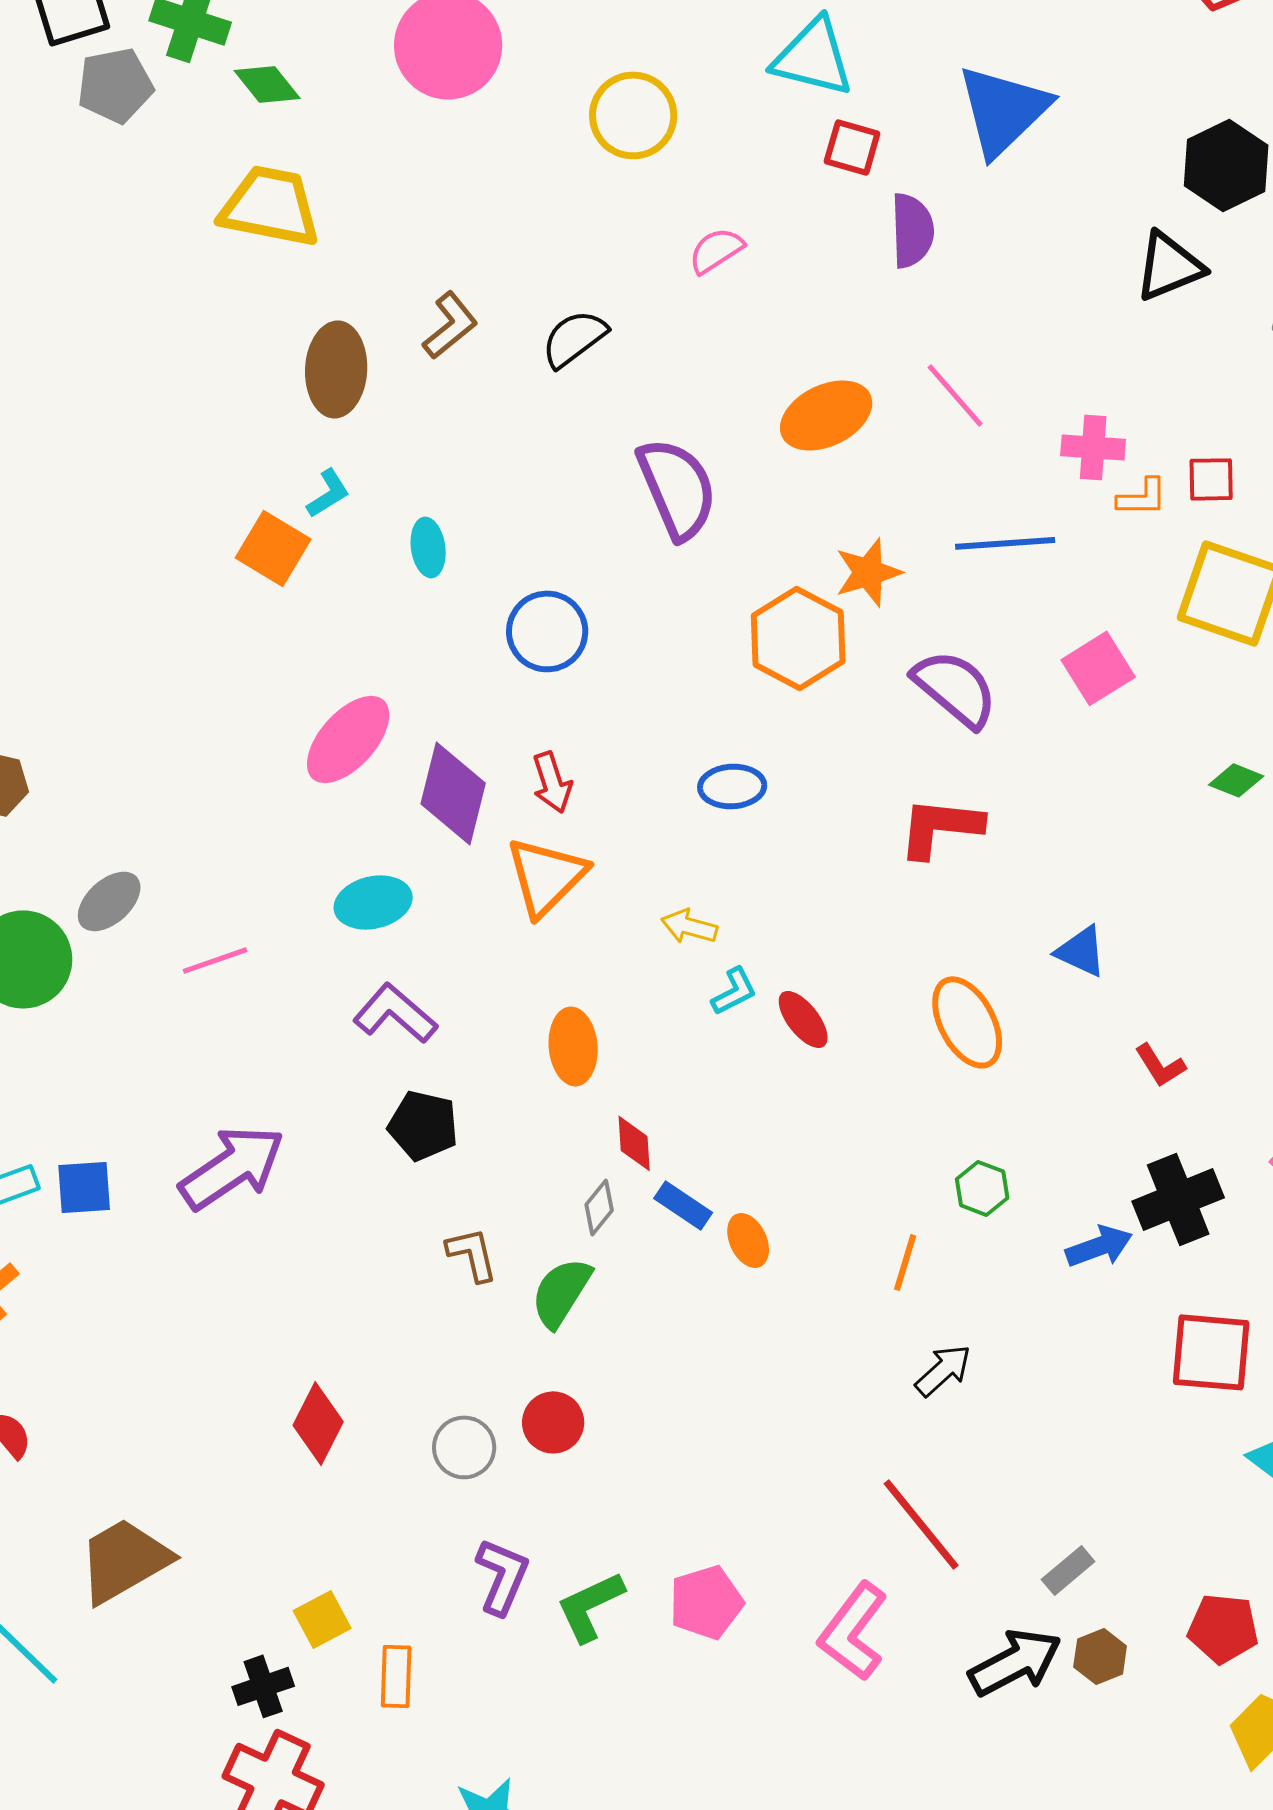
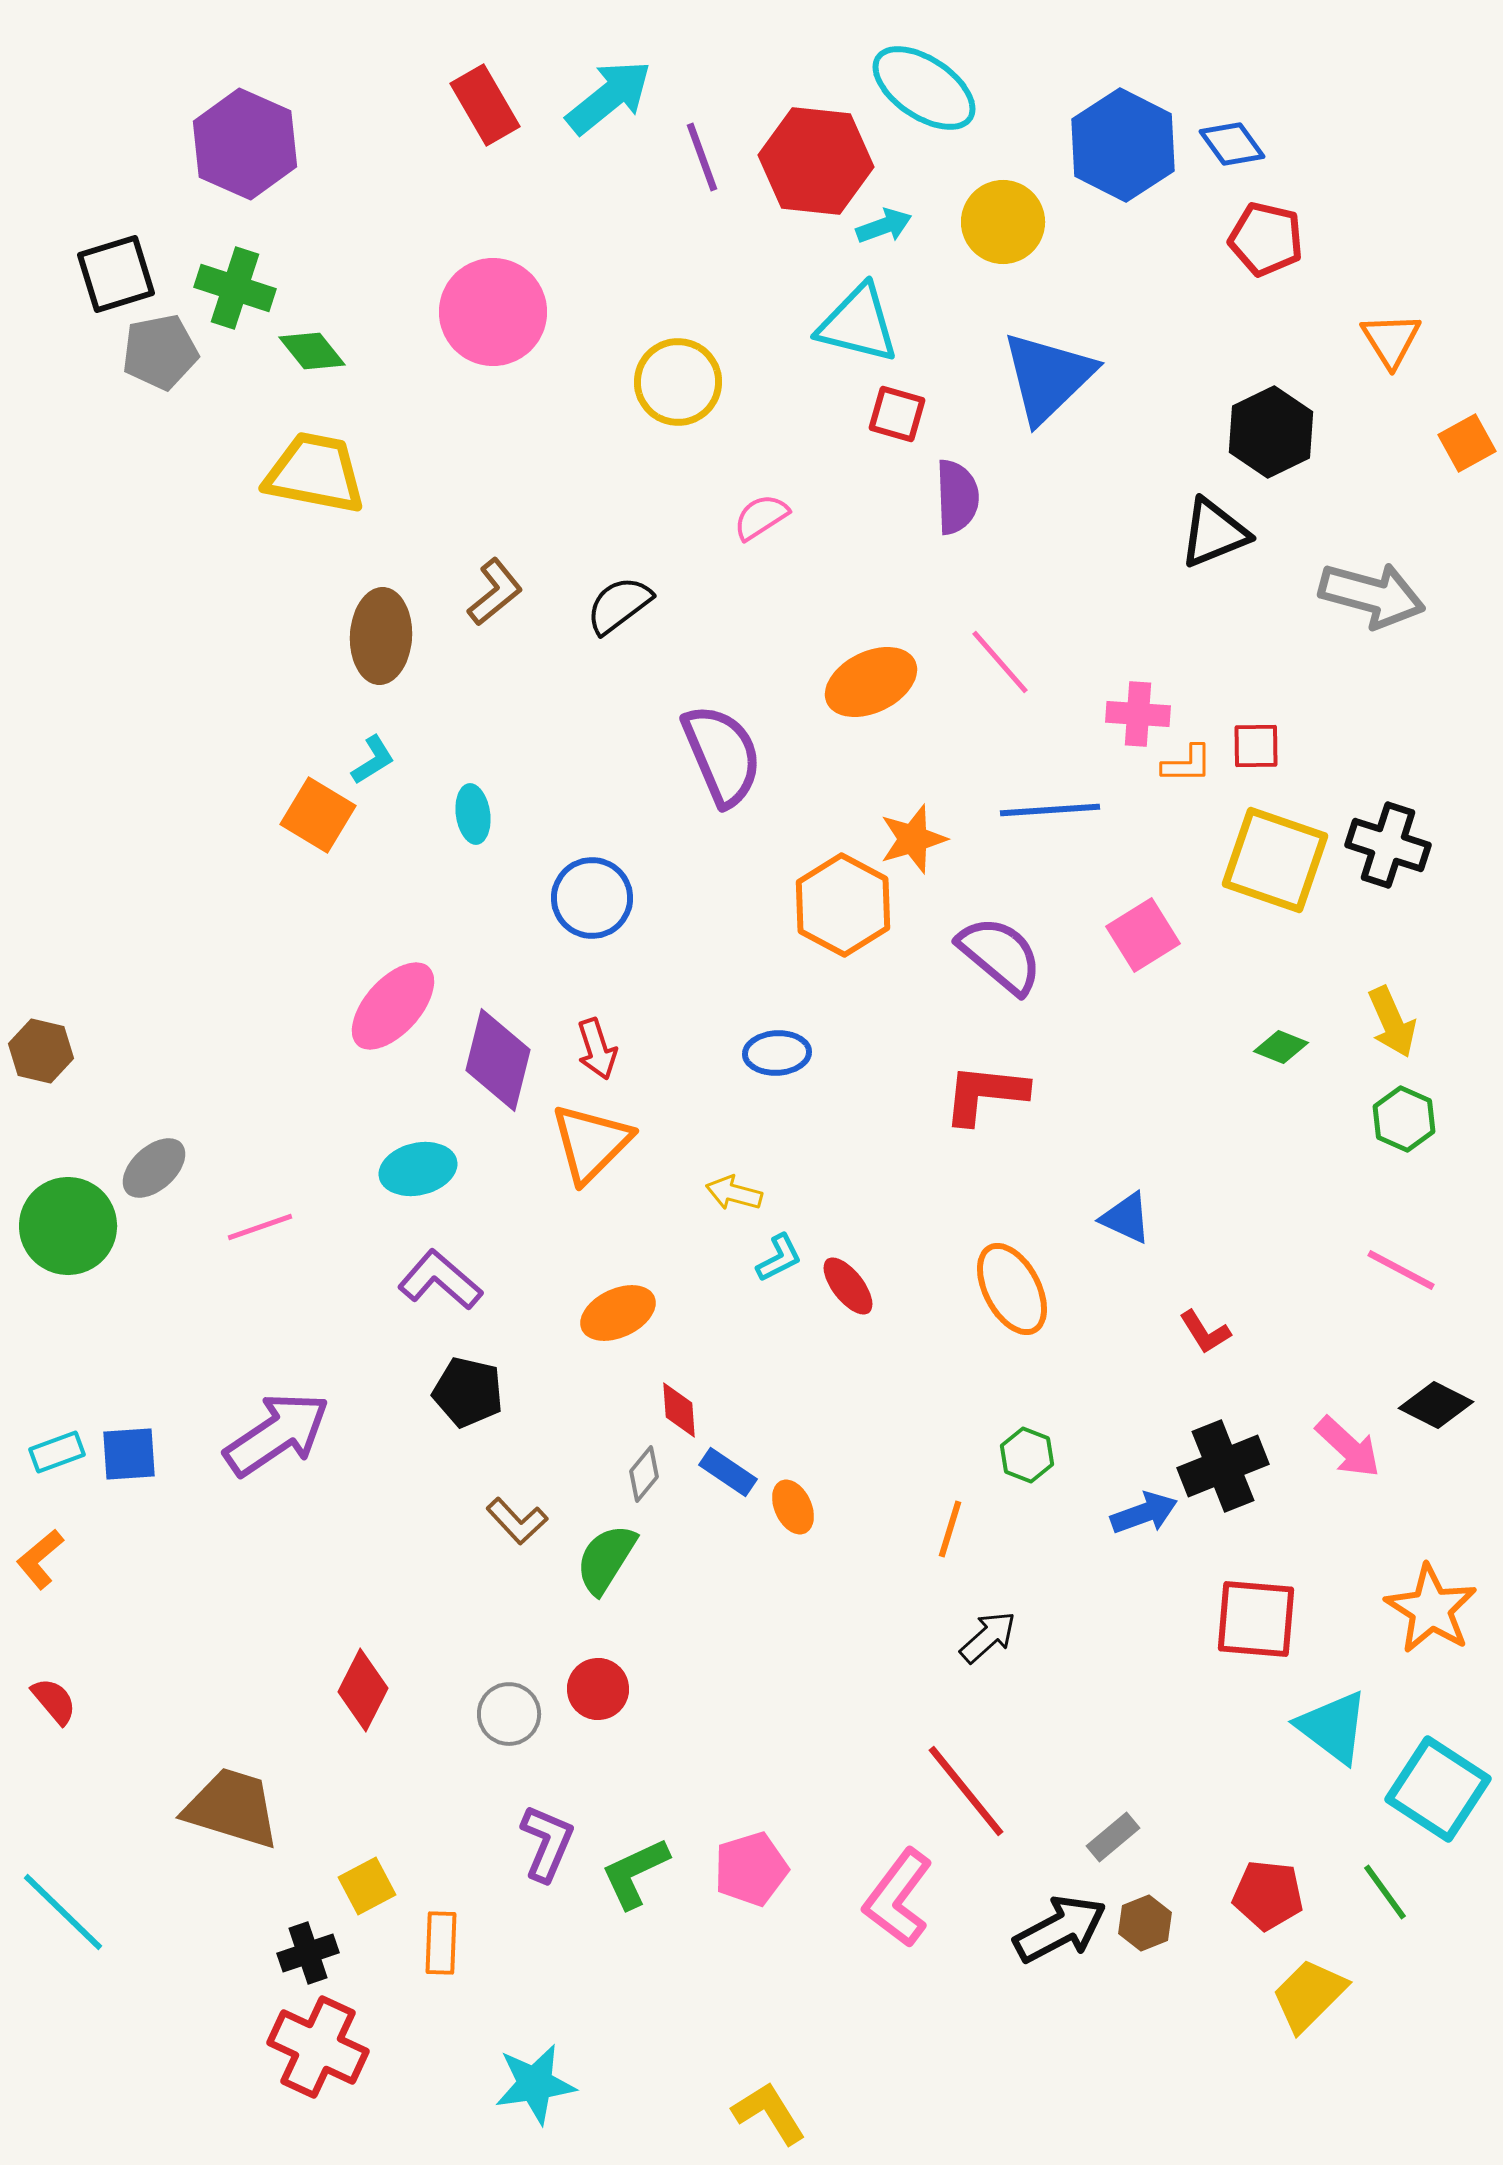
orange ellipse: (573, 1046) -> (618, 1313), turned 70
brown L-shape: (472, 1254) -> (517, 1521), turned 150
brown trapezoid: (124, 1560) -> (232, 1808), moved, turned 47

